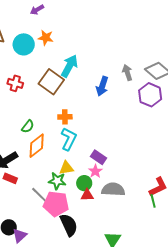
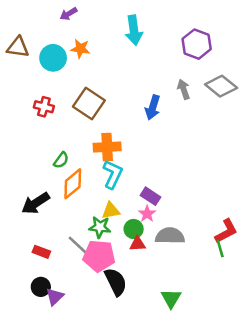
cyan arrow: (69, 66) -> (134, 30), moved, turned 145
purple hexagon: (150, 95) -> (197, 44), moved
orange cross: (65, 117) -> (107, 147), size x1.5
red rectangle: (10, 178) -> (41, 252), moved

